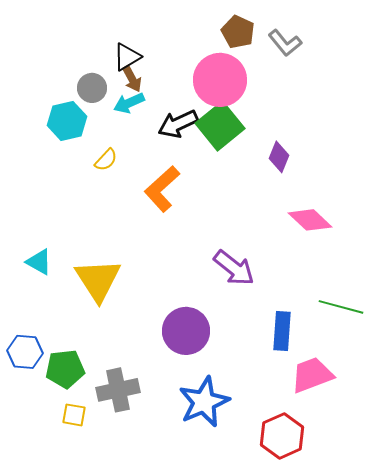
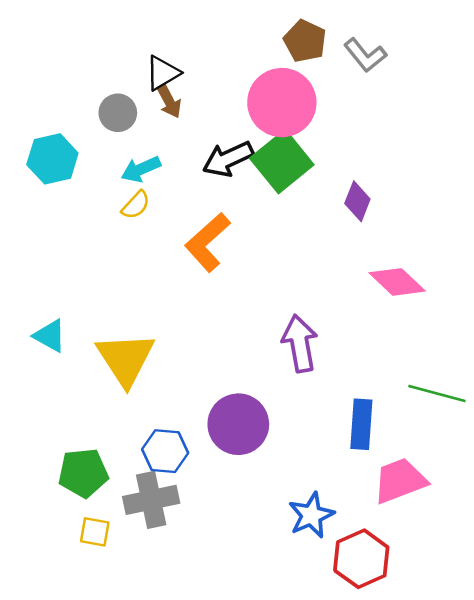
cyan arrow: (129, 103) -> (141, 169), moved
cyan hexagon: (67, 121) -> (52, 159), moved
purple arrow: (234, 268) -> (300, 343), turned -138
blue hexagon: (25, 352) -> (165, 451), moved
blue star: (204, 402) -> (311, 515), moved, size x0.7

